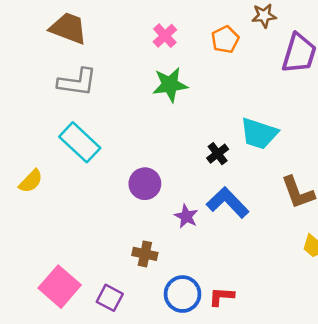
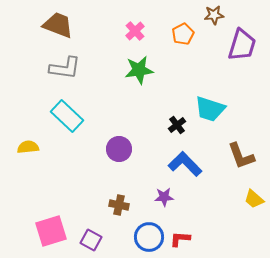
yellow semicircle: (31, 181) -> (28, 147), turned -140
purple star: (186, 216) -> (164, 197), moved, turned -30
pink square: (60, 287) -> (51, 231), turned 32

